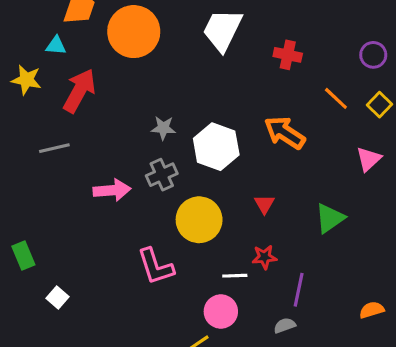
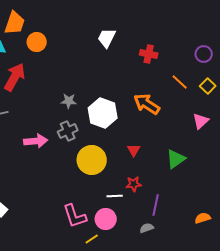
white trapezoid: (222, 30) -> (107, 38), size x0.7
orange circle: (134, 32) -> (37, 42), moved, size x0.6
pink L-shape: (156, 266) -> (75, 216), moved

